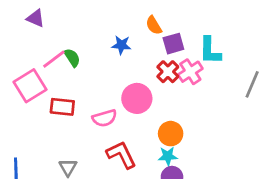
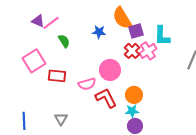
purple triangle: (36, 18) -> (38, 21), moved
orange semicircle: (154, 25) -> (122, 18), size x1.6
pink line: (54, 59) -> (51, 23), moved
red L-shape: (121, 155) -> (106, 98), moved

